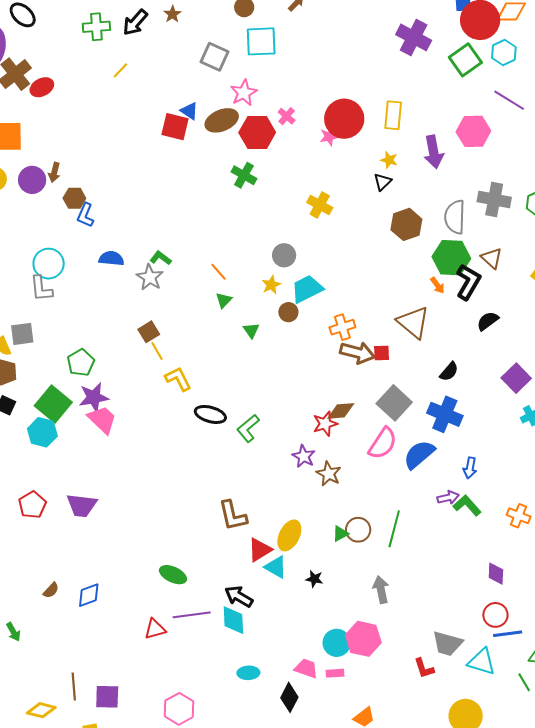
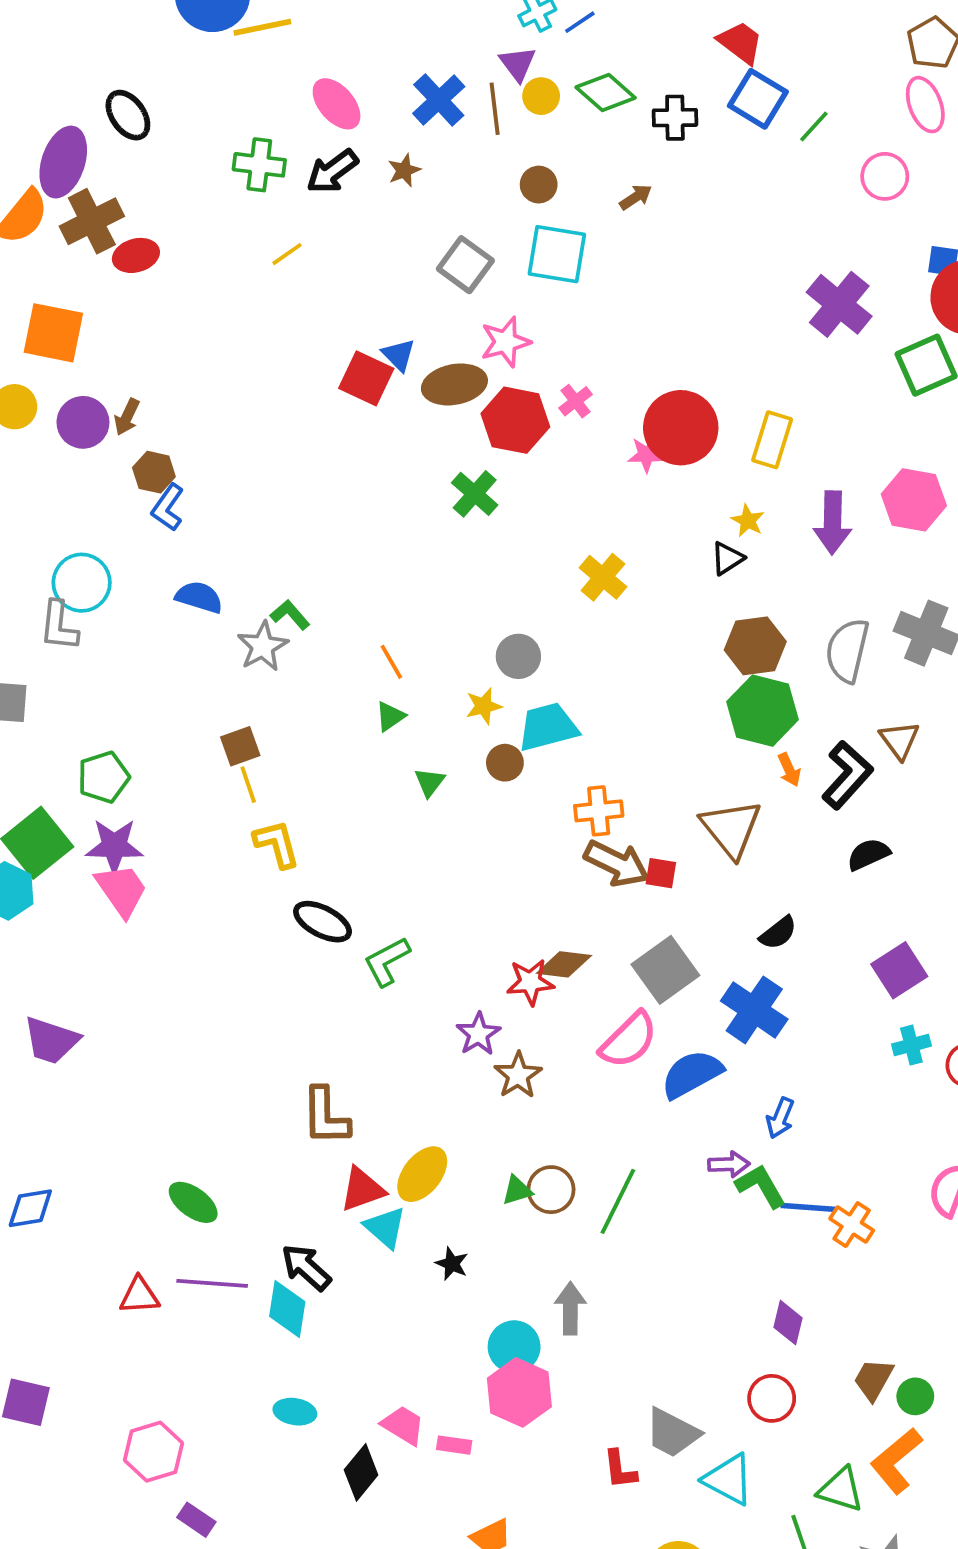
green hexagon: (451, 258) -> (763, 711), moved
blue line: (508, 634) -> (808, 1207), moved
cyan circle: (337, 643) -> (514, 1347), moved

